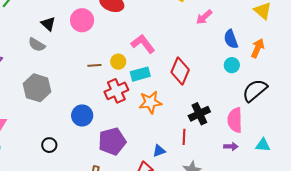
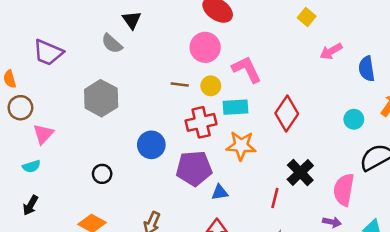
pink circle: (82, 20) -> (205, 47), moved
blue semicircle: (231, 39) -> (367, 69), moved
black cross: (199, 114) -> (300, 173), turned -30
purple pentagon: (112, 141) -> (194, 168), moved
blue triangle: (159, 151) -> (220, 192), moved

